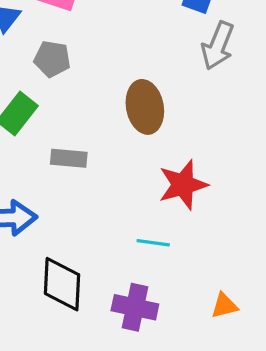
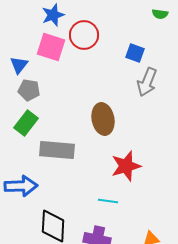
gray pentagon: (52, 59) -> (29, 90), moved
gray rectangle: (69, 158) -> (57, 150), size x1.6

